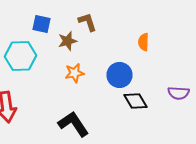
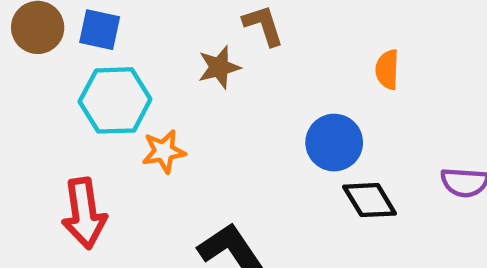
blue square: (42, 24) -> (100, 30), moved
orange star: (74, 73) -> (164, 151), moved

